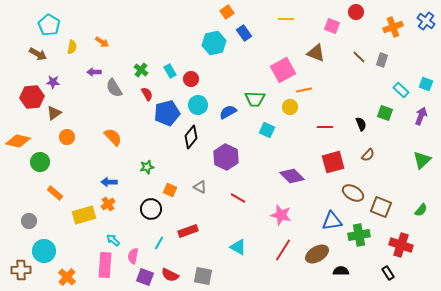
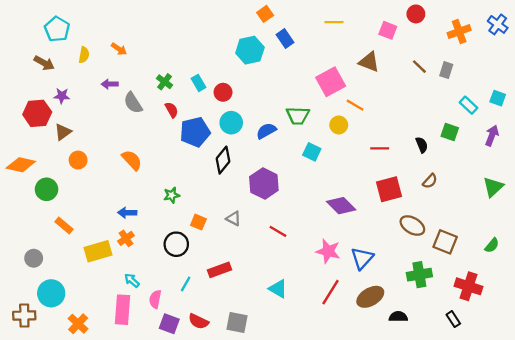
orange line: (304, 90) -> (355, 105), turned 42
blue triangle: (332, 221) -> (362, 258), moved, turned -40

